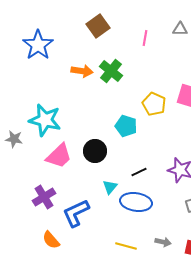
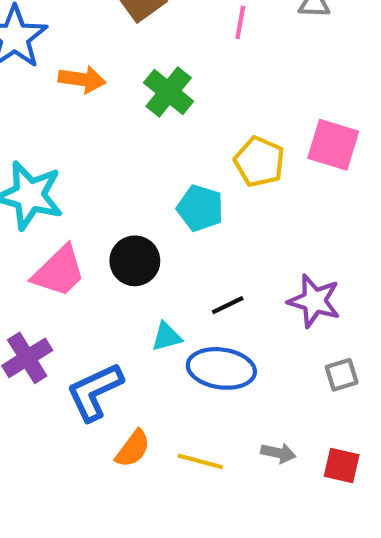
orange arrow: (82, 71) -> (82, 79), moved
cyan triangle: (110, 187) -> (166, 337), turned 35
orange semicircle: (51, 240) -> (133, 449), moved, turned -102

